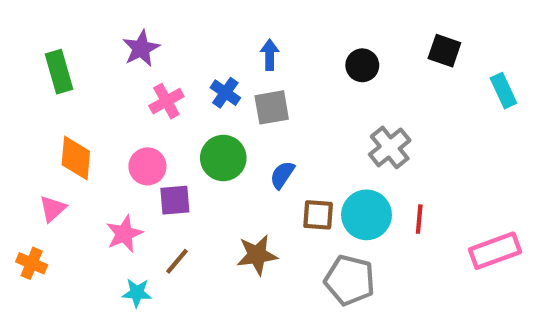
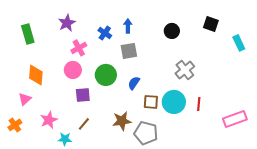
blue cross: (225, 93) -> (105, 33), moved
pink circle: (147, 166) -> (73, 70), moved
pink star: (124, 234) -> (49, 120), moved
orange cross: (32, 263) -> (15, 125), turned 32
gray pentagon: (350, 280) -> (146, 133), moved

